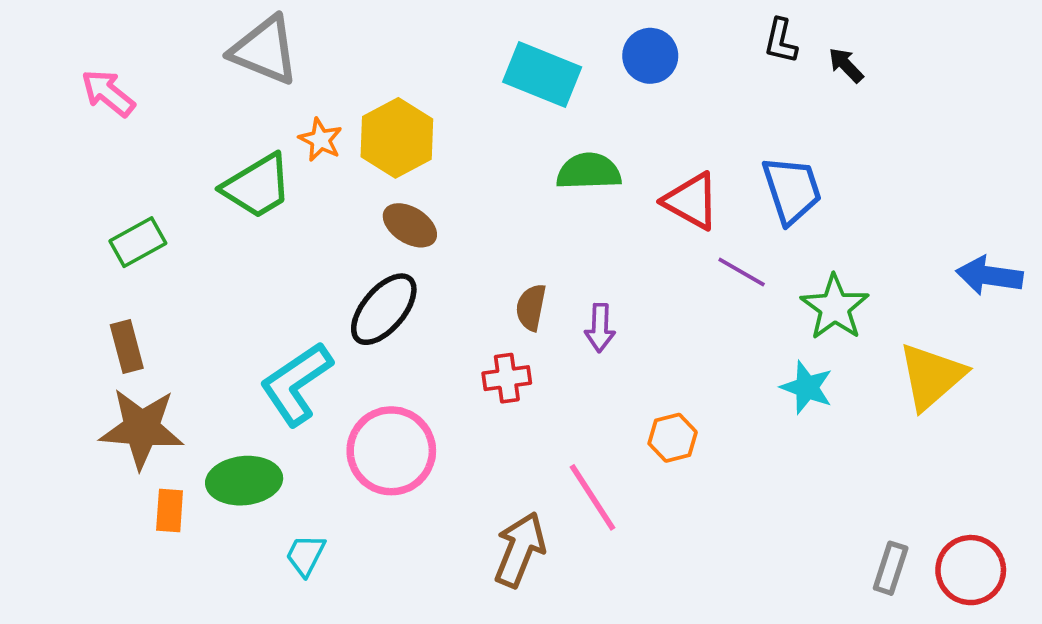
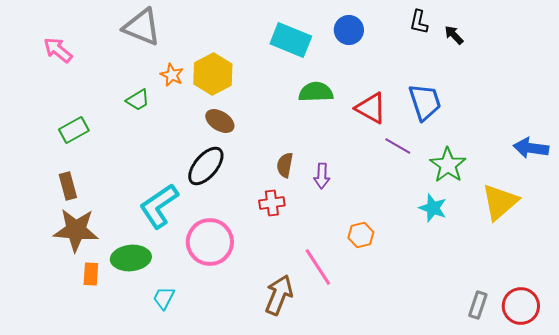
green trapezoid: (257, 186) -> (138, 100), size x0.6

